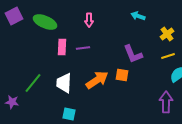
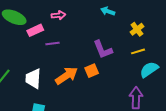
pink arrow: (89, 20) -> (58, 15), turned -96
pink rectangle: (62, 47) -> (35, 30), moved, turned 63
orange square: (122, 75) -> (92, 71), turned -32

